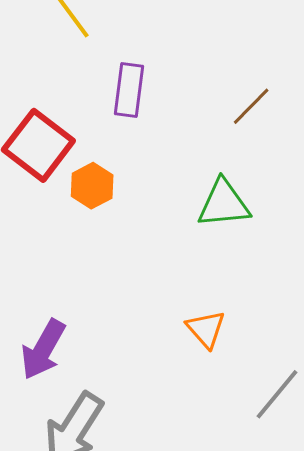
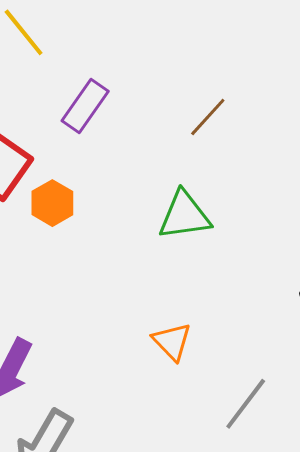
purple rectangle: (129, 90) -> (85, 106), turned 30

